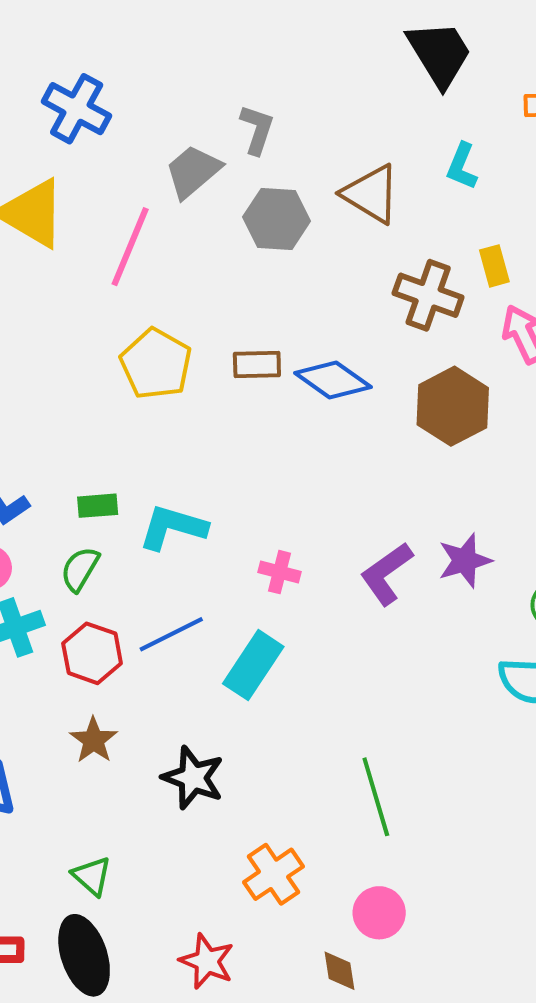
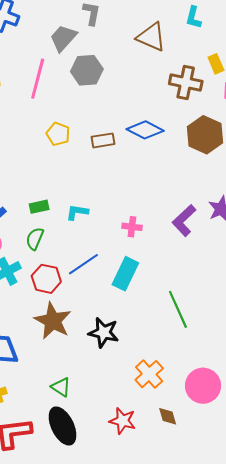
gray hexagon: (277, 219) -> (87, 70), moved
yellow pentagon: (156, 364) -> (58, 134), size x0.7
brown rectangle: (257, 365) -> (103, 140), moved
cyan L-shape: (173, 527) -> (77, 212), size x0.7
brown star: (94, 740) -> (53, 321), size x1.6
green line: (376, 797) -> (178, 309), moved
pink circle: (379, 913) -> (203, 386), size x1.4
brown diamond: (340, 971) -> (168, 416), moved

